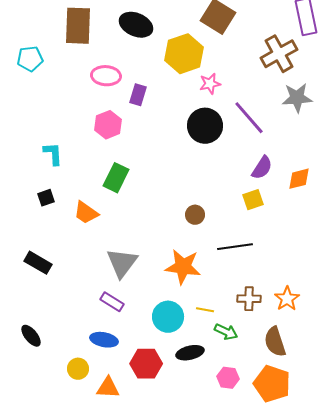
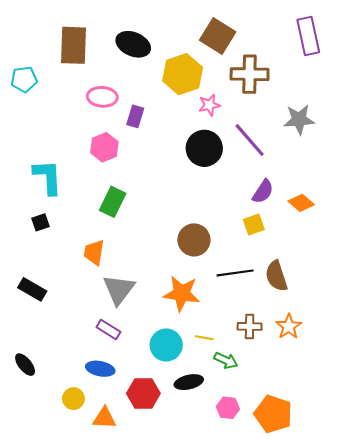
brown cross: (279, 54) -> (250, 74), moved, turned 30
cyan L-shape: (53, 154) -> (48, 177), size x1.5
orange diamond: (299, 179) -> (301, 203), turned 55
orange trapezoid: (86, 213) -> (94, 252), moved, turned 64
brown circle: (195, 215) -> (194, 240), size x1.6
brown semicircle: (275, 342) -> (276, 276), moved

